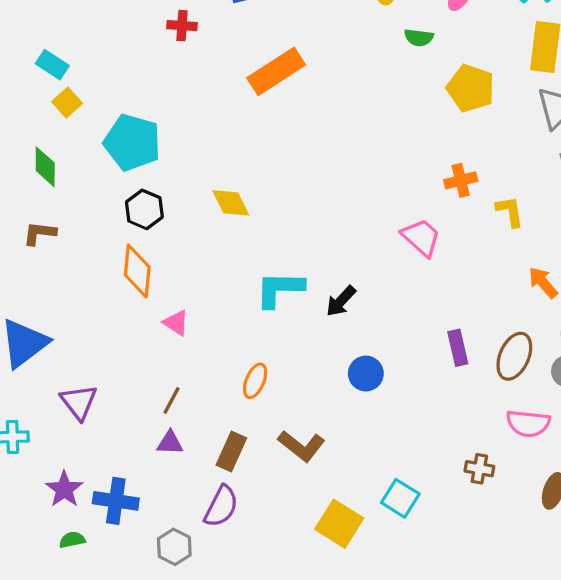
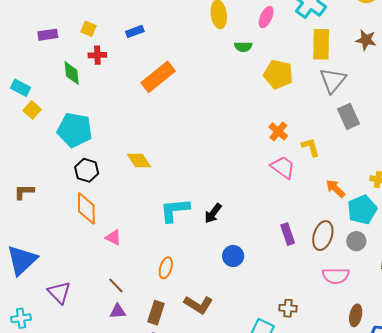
green diamond: (45, 167) -> (72, 73), moved
orange cross: (461, 180) -> (278, 131), turned -30
pink trapezoid: (421, 237) -> (283, 167), moved
brown line: (171, 401) -> (116, 285), turned -66
brown cross: (479, 469) -> (288, 308), moved

